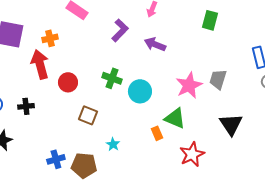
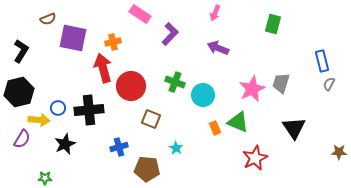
purple L-shape: (120, 30) -> (170, 34), moved
red circle: (68, 82) -> (131, 86), size x1.5
black cross: (26, 106) -> (89, 110), size x1.8
orange rectangle: (157, 133) -> (215, 128), moved
blue cross: (56, 159) -> (119, 147), moved

